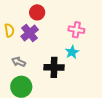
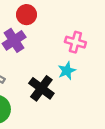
black cross: (54, 67) -> (41, 88), turned 30

